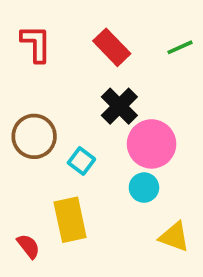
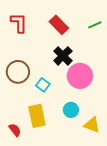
cyan circle: (144, 188) -> (71, 110), moved

